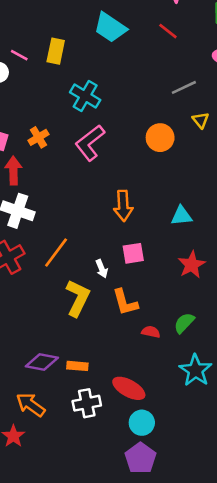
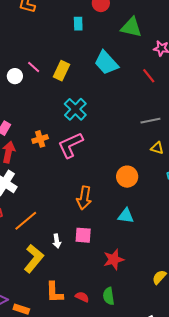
yellow triangle: (201, 120) -> (157, 148), turned -48
orange cross: (38, 137) -> (40, 139), moved
orange circle: (160, 138) -> (127, 177), moved
red star: (192, 265) -> (114, 259), moved
orange L-shape: (125, 302) -> (54, 292), moved
green semicircle: (184, 323) -> (109, 296), turned -66

